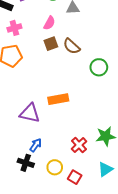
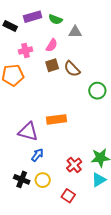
pink cross: (14, 28) -> (26, 50), moved
blue arrow: (36, 145) -> (37, 155), moved
yellow circle: (55, 167) -> (43, 180), moved
cyan triangle: (105, 169) -> (99, 180), moved

